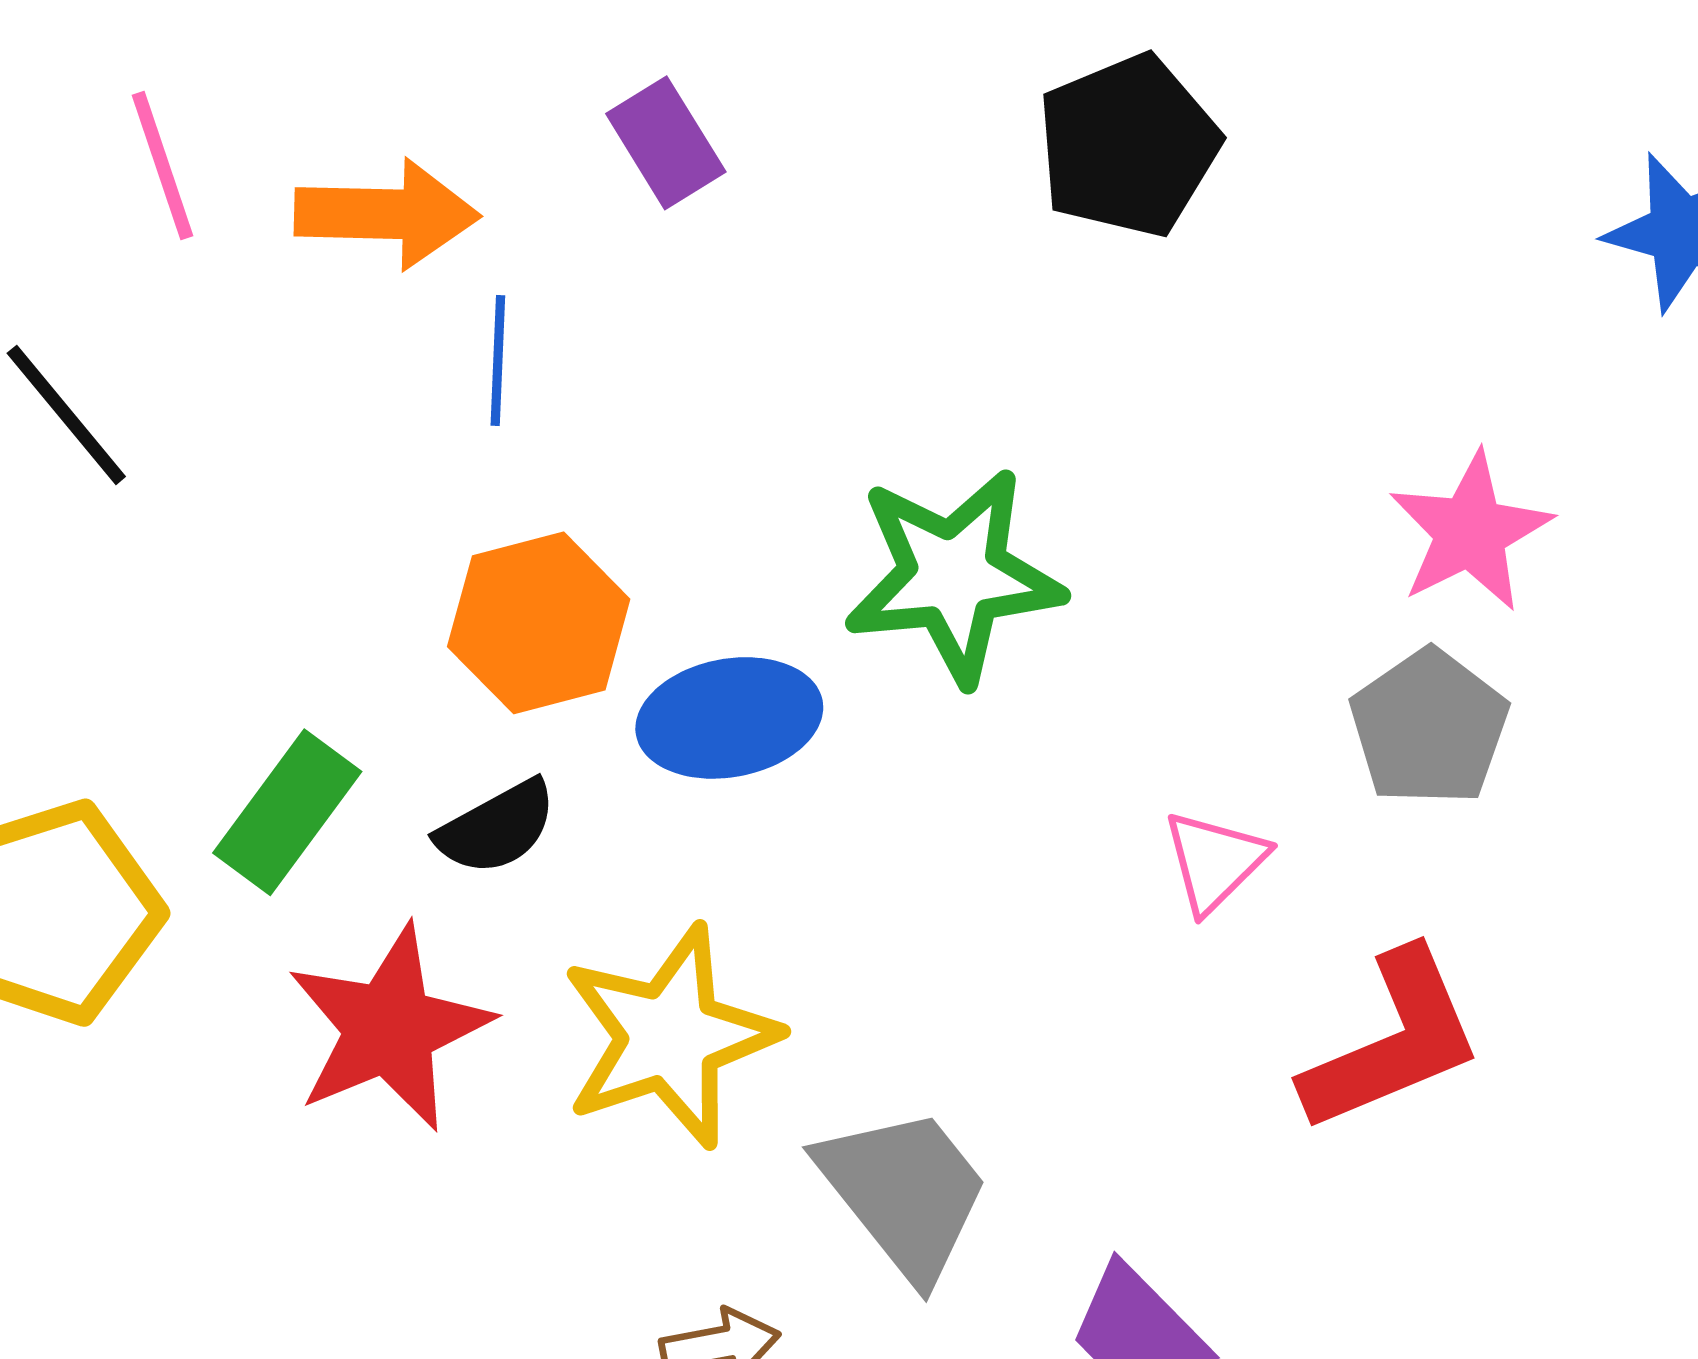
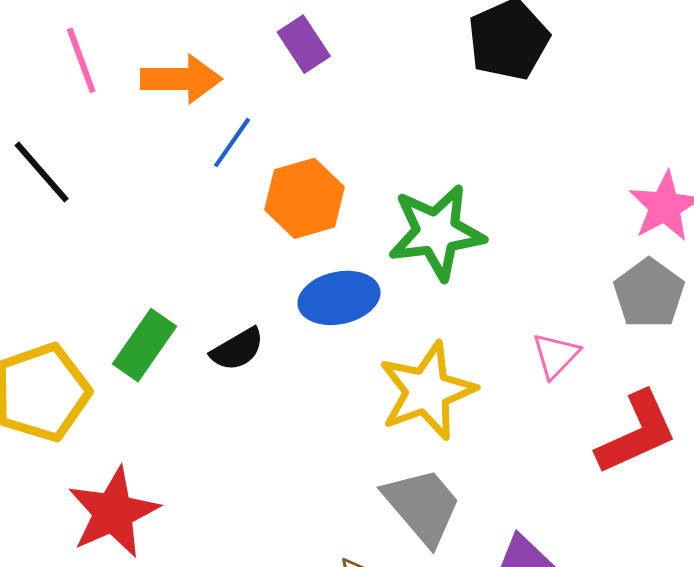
blue line: (498, 360) -> (232, 143), turned 34
orange hexagon: (539, 623) -> (305, 198), moved
red star: (389, 1028) -> (113, 512), moved
yellow star: (670, 1037) -> (427, 391), moved

